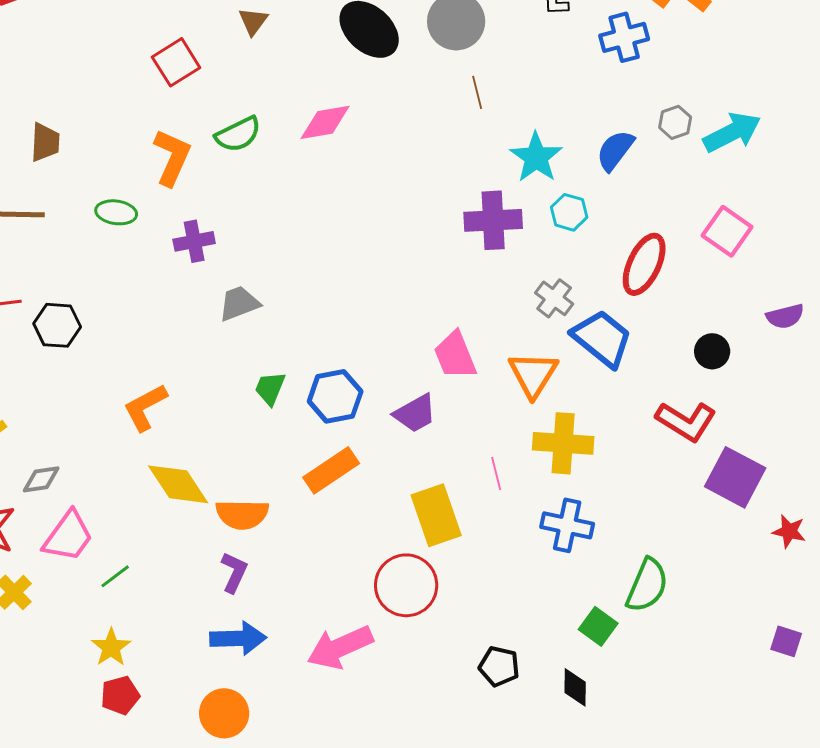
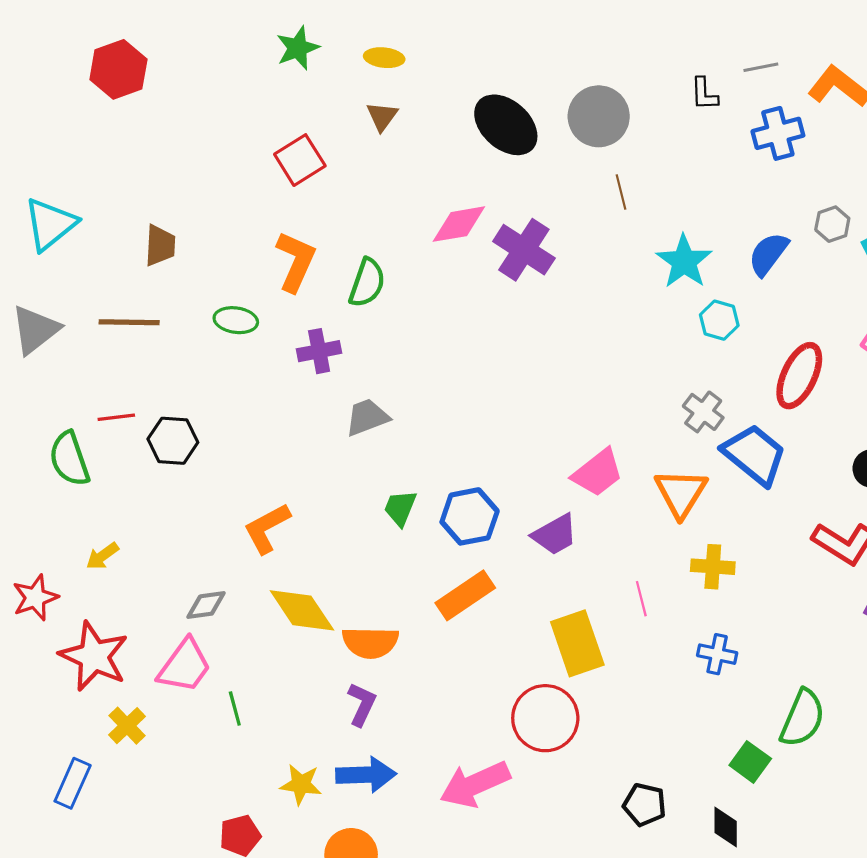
green semicircle: (238, 134) -> (367, 283), moved, turned -45
purple cross: (493, 220) -> (524, 250), moved, turned 36
pink trapezoid: (455, 355) -> (598, 473), turned -106
yellow cross: (563, 443) -> (713, 567), size x0.7
gray diamond: (41, 479) -> (206, 605), moved
blue cross: (567, 525) -> (717, 654), size x0.7
green line: (115, 576) -> (235, 709), turned -68
yellow star: (111, 647) -> (301, 784), moved, turned -30

